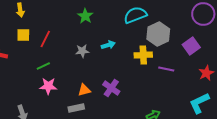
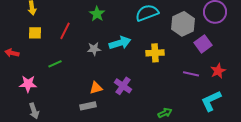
gray hexagon: (158, 34) -> (183, 24), moved
red line: (45, 39) -> (65, 31), moved
cyan arrow: (108, 45) -> (120, 43), size x1.5
purple line: (166, 69) -> (191, 74), moved
pink star: (48, 86) -> (28, 84), moved

